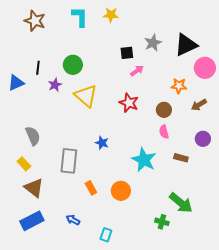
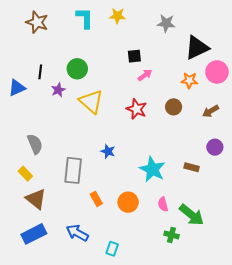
gray star: (153, 43) -> (166, 23), moved, turned 30
orange star: (179, 86) -> (189, 80), moved
brown circle: (164, 110) -> (174, 107), moved
pink semicircle: (164, 132) -> (163, 204), moved
blue arrow: (73, 220) -> (77, 233), size x1.5

